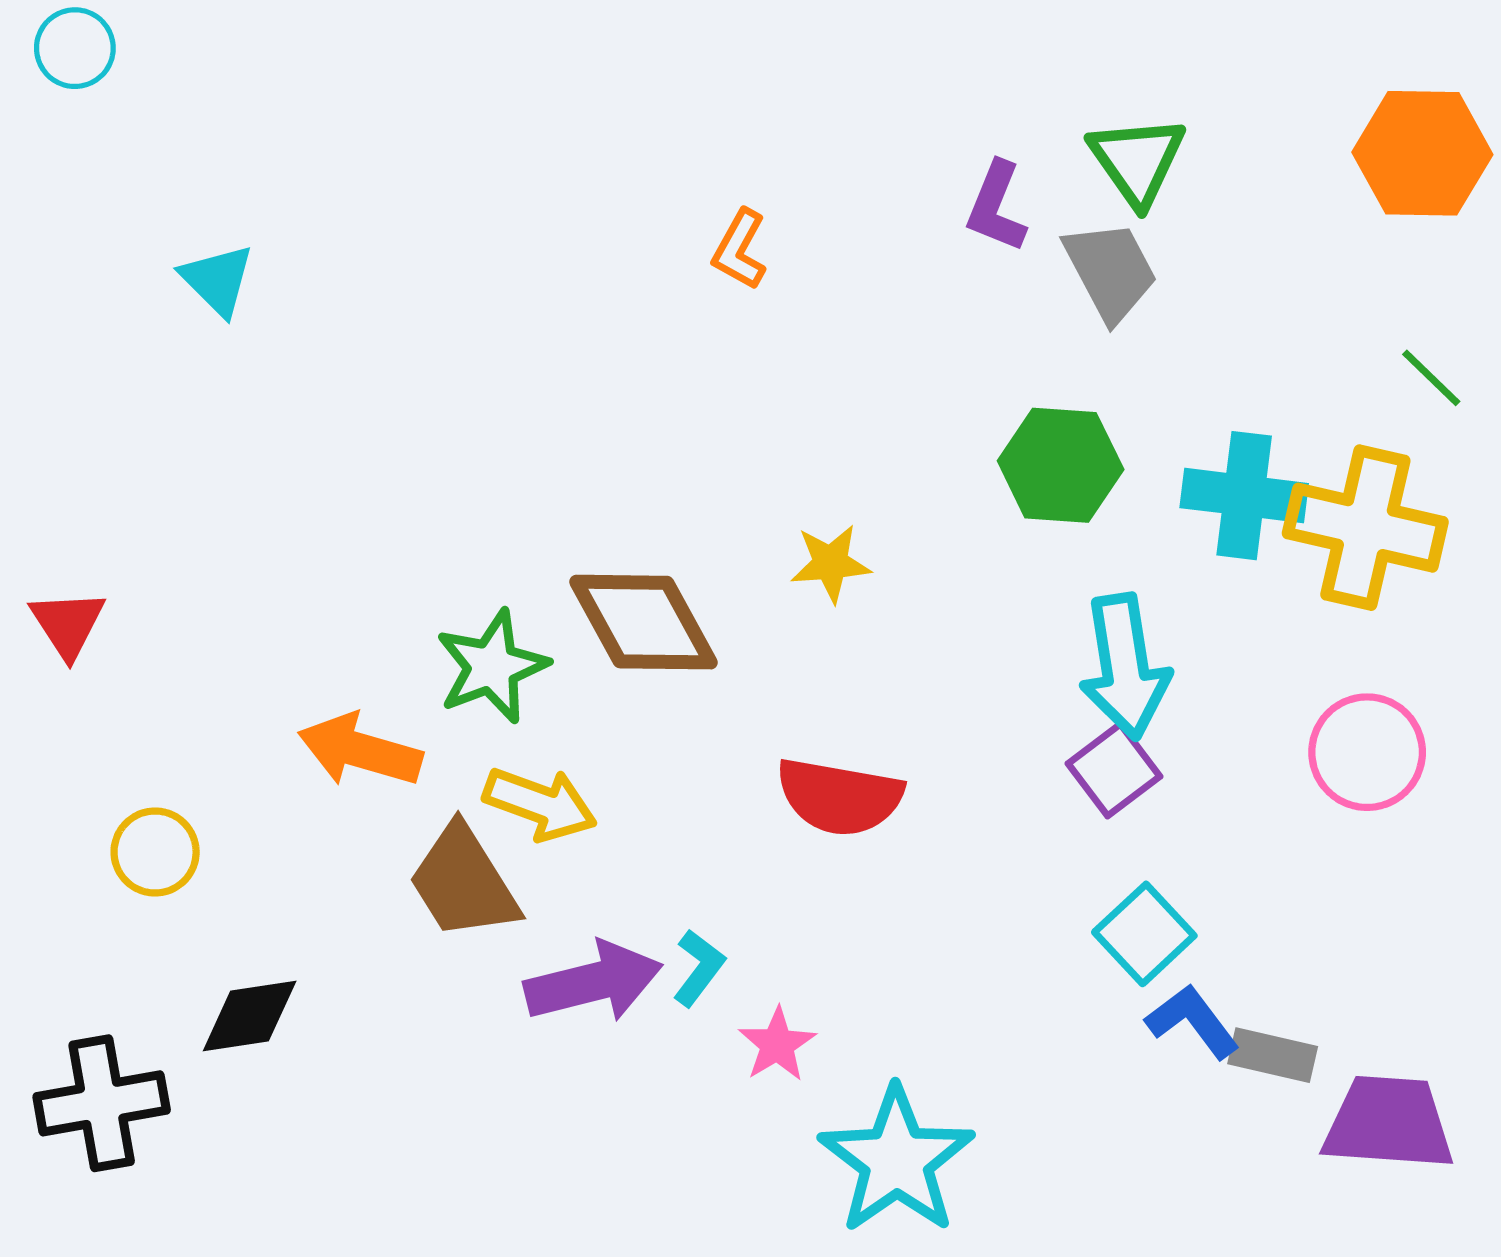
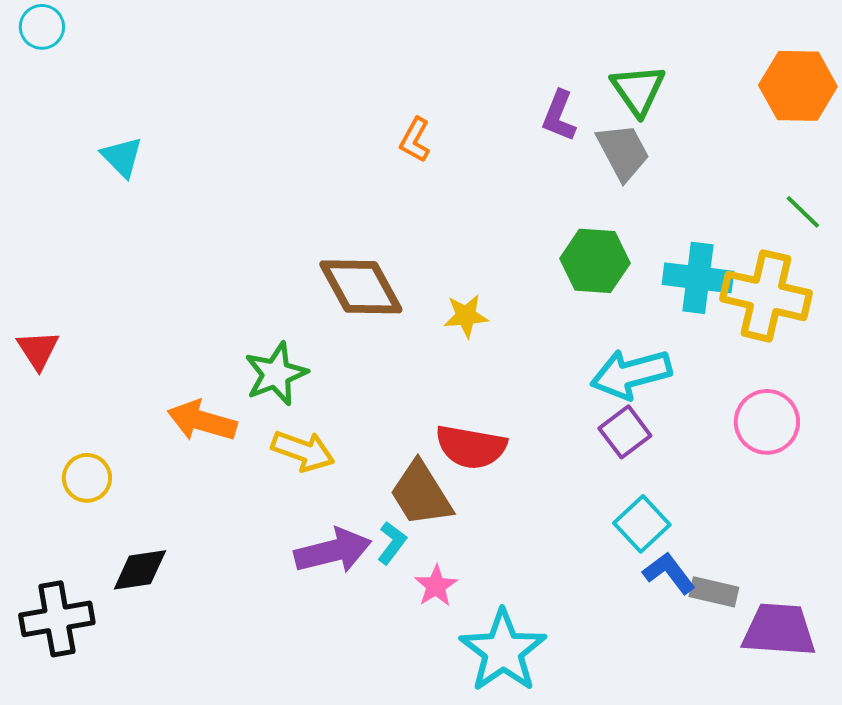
brown diamond: (643, 622) -> (361, 287), moved
cyan arrow: (1125, 667) -> (631, 374), turned 84
brown trapezoid: (463, 882) -> (421, 494), moved

